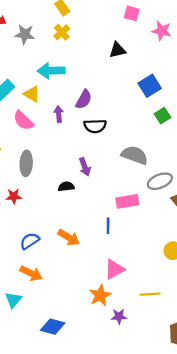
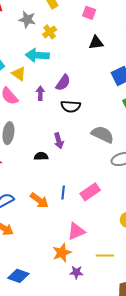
pink square: (132, 13) -> (89, 13), moved
yellow cross: (62, 32) -> (50, 32), moved
gray star: (25, 34) -> (27, 20), moved
pink rectangle: (127, 201) -> (90, 192), moved, turned -30
blue line: (108, 226) -> (63, 193), moved

